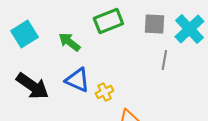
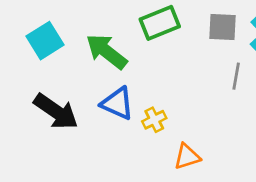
green arrow: (69, 42) -> (106, 52), size x1.4

